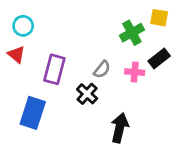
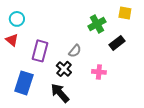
yellow square: (159, 18) -> (125, 13), moved
pink cross: (135, 72) -> (99, 72), moved
black arrow: (120, 128) -> (60, 93), moved, turned -55

